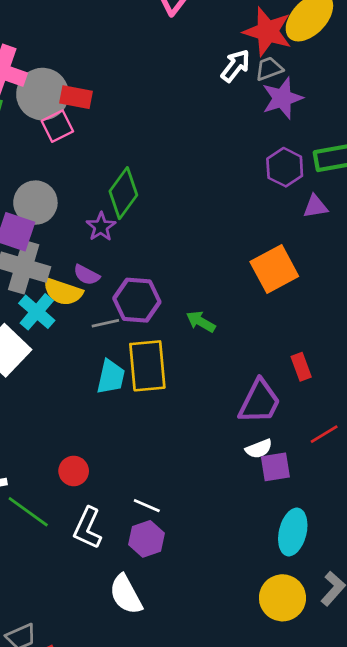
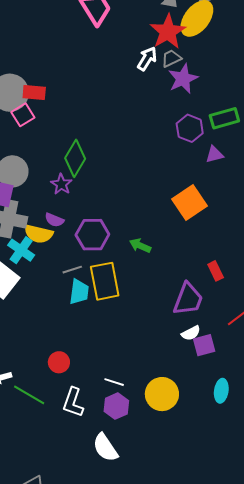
red star: (268, 31) -> (168, 32), turned 30
gray line: (105, 323) -> (72, 270), moved
cyan ellipse: (293, 532) -> (221, 391), size x0.7
yellow circle: (282, 598) -> (162, 394), moved

